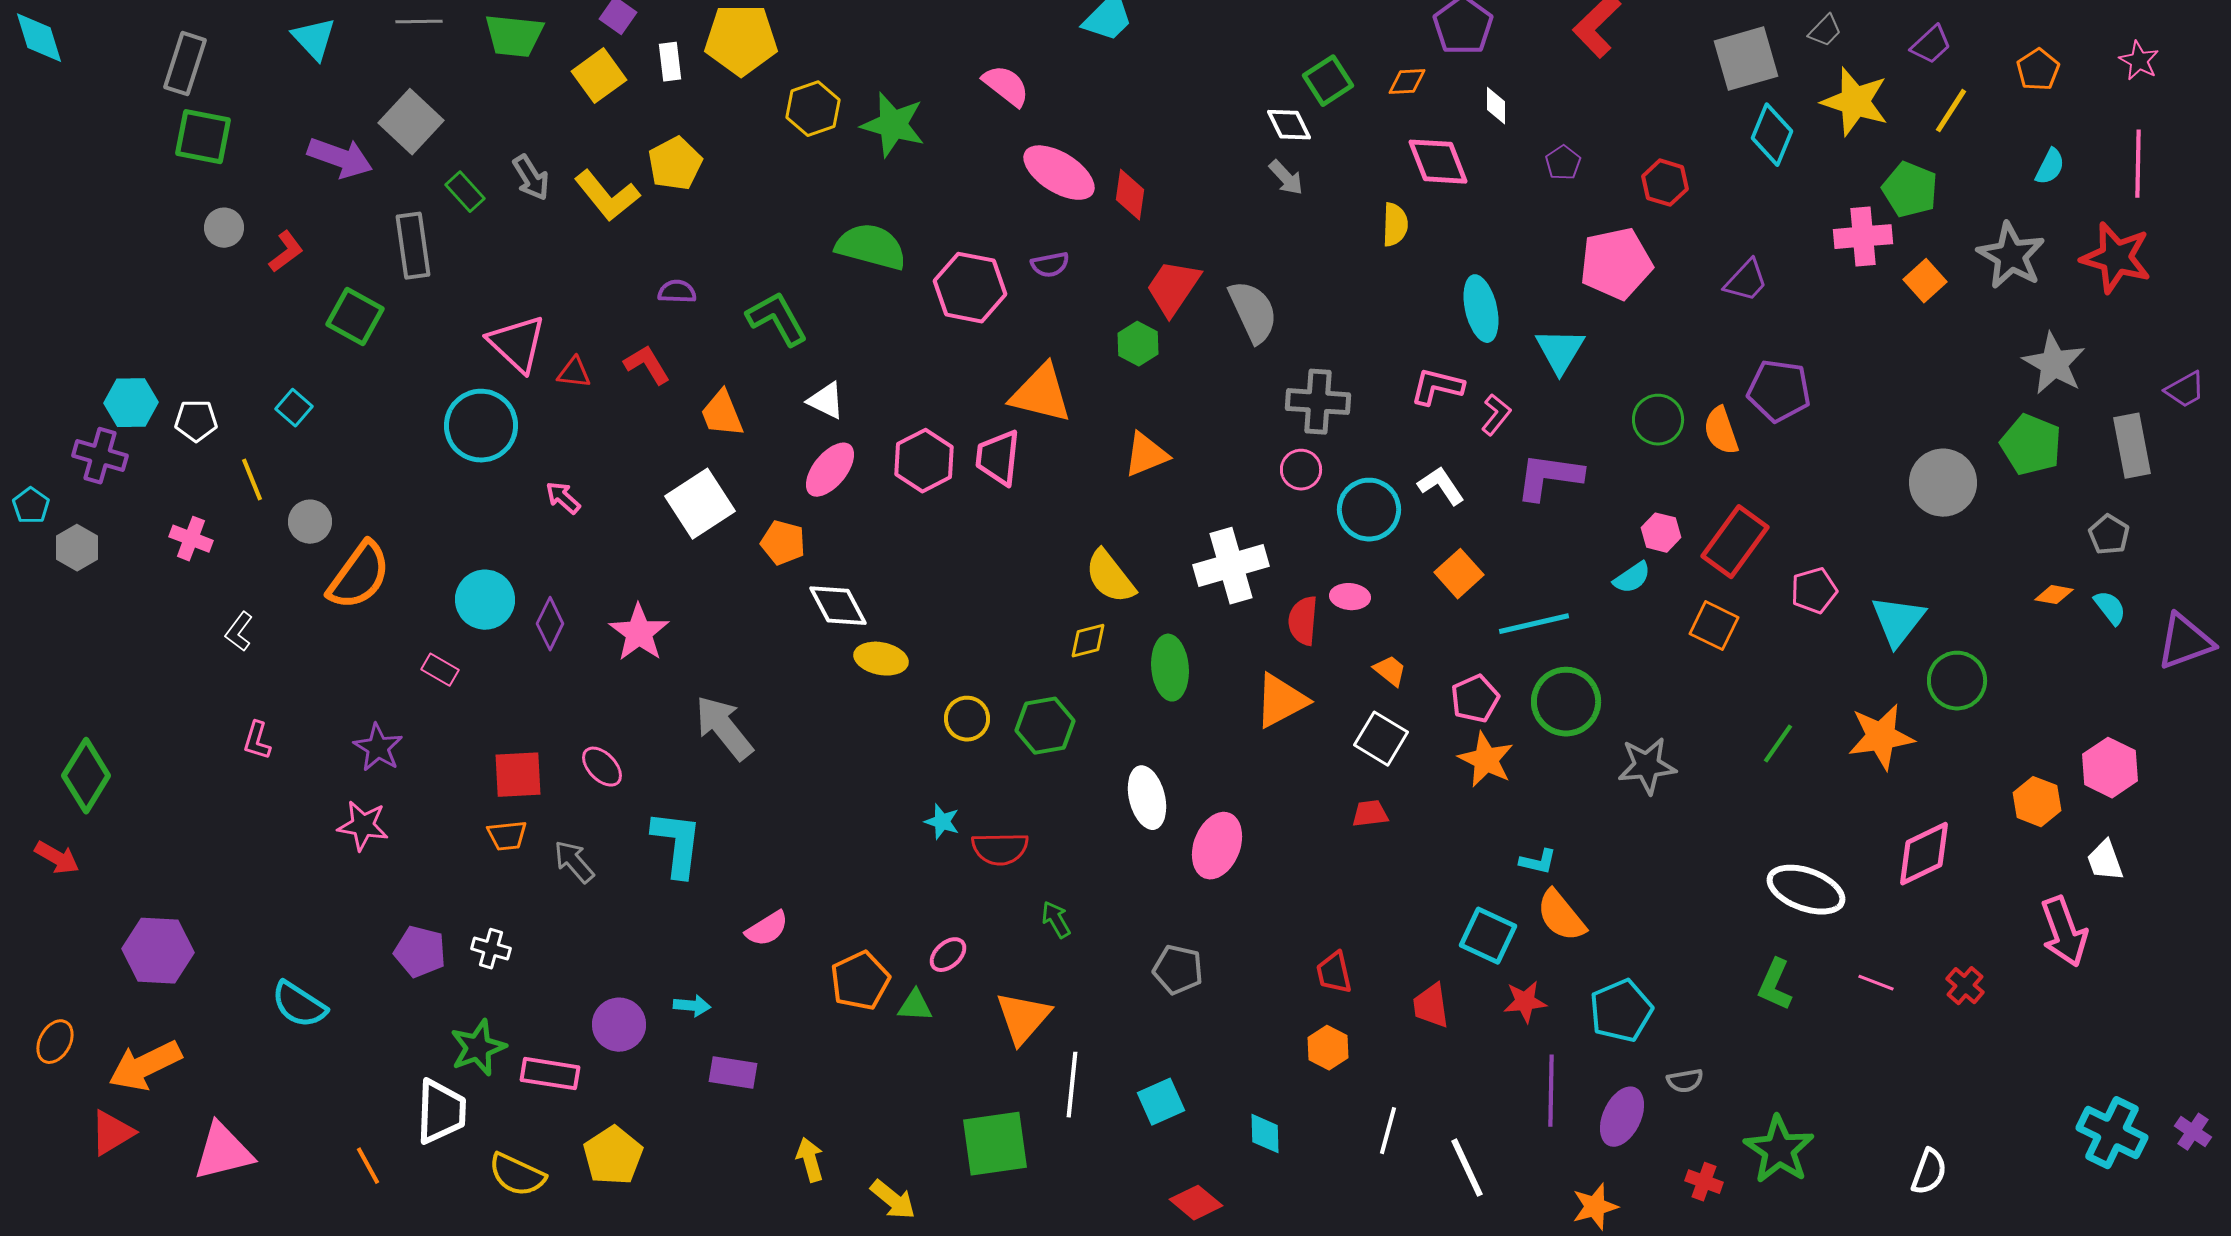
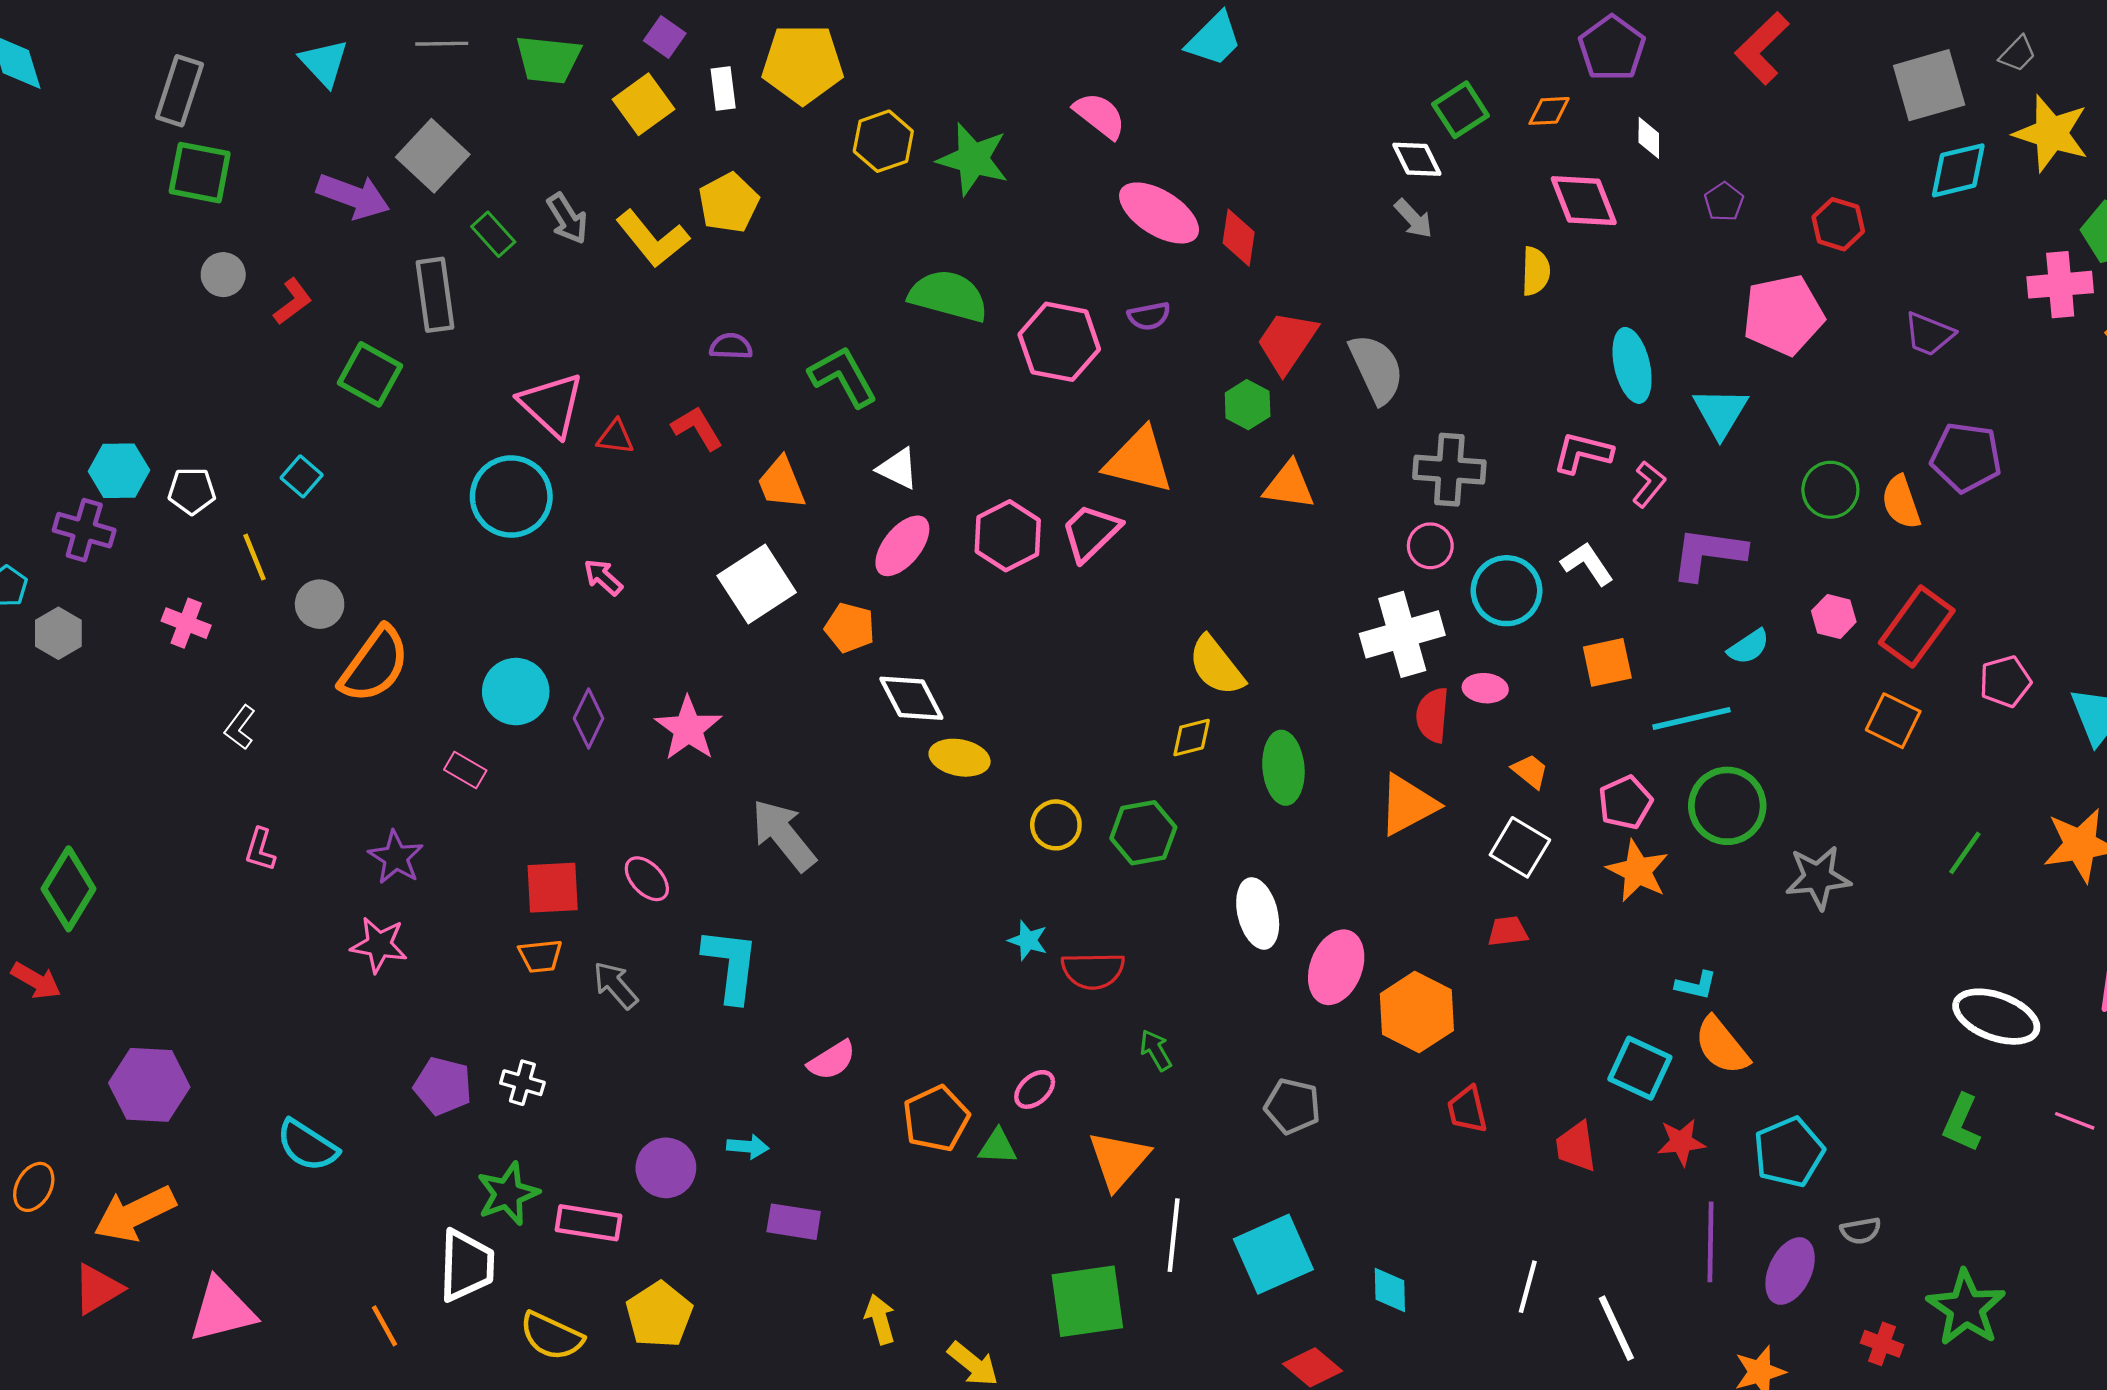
cyan diamond: (1772, 135) -> (1958, 170), turned 54
purple trapezoid: (1746, 281) -> (1929, 334), turned 69
orange triangle: (1146, 455) -> (1289, 485), moved, turned 30
pink trapezoid: (998, 458) -> (1091, 532), turned 40
white cross: (1231, 566) -> (1402, 634), moved
orange square: (1459, 574) -> (1607, 662), turned 30
cyan semicircle: (1632, 578) -> (1749, 647), moved
orange hexagon: (1328, 1048) -> (1417, 1012), moved, size x1.6
cyan square: (1161, 1102) -> (1273, 1254), size x1.5

